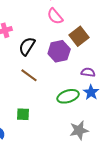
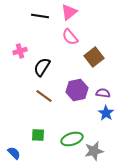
purple hexagon: (59, 51) -> (77, 90), moved
green ellipse: (68, 96) -> (72, 139), moved

